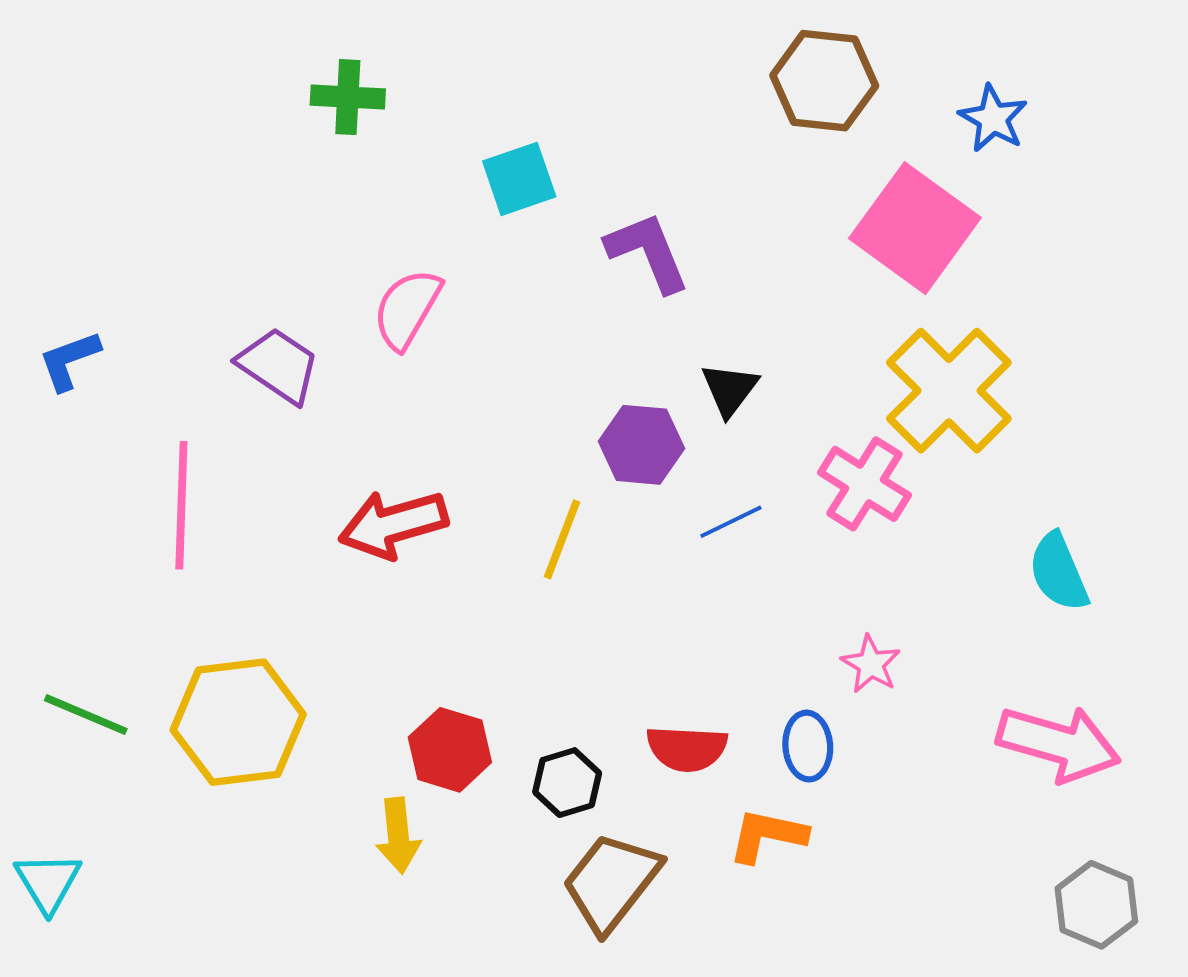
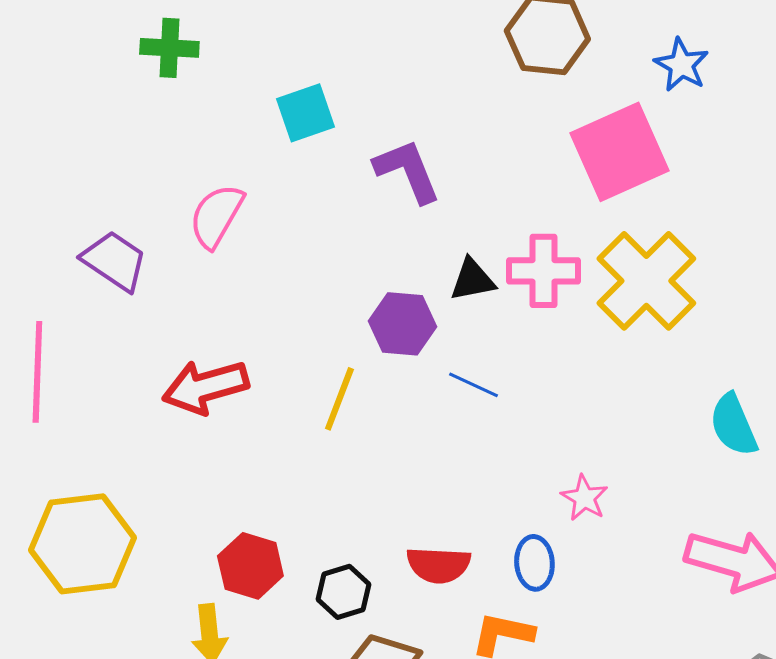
pink square: (915, 228) -> (619, 152), turned 30
black triangle: (730, 389) -> (472, 280), turned 42
pink cross: (865, 484) -> (543, 271), moved, turned -32
blue line: (731, 522) -> (473, 385), turned 51

